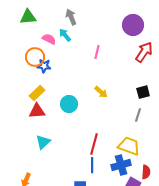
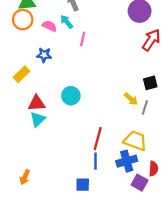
pink line: (97, 52) -> (83, 39), moved
orange circle: (35, 57) -> (23, 20), moved
yellow arrow: (101, 92) -> (131, 99), moved
yellow rectangle: (37, 93) -> (22, 74), moved
cyan triangle: (43, 142) -> (38, 119), moved

